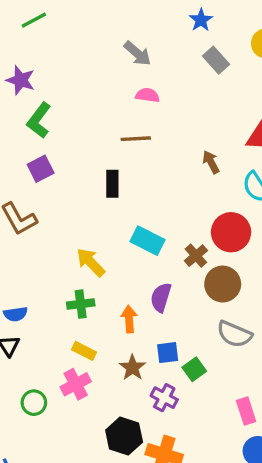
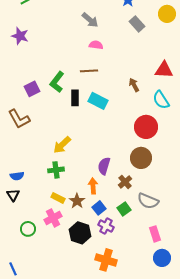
green L-shape: (39, 120) -> (57, 82), moved
cyan rectangle: (147, 241) -> (98, 101), moved
brown cross: (196, 256) -> (125, 182), moved
yellow arrow: (91, 262) -> (62, 145), turned -90
orange arrow: (129, 319) -> (93, 186), moved
gray semicircle: (234, 334) -> (148, 201), moved
blue square: (168, 353) -> (99, 208), moved, turned -32
brown star: (132, 368) -> (77, 201), moved
black hexagon: (124, 436) -> (80, 233), moved

